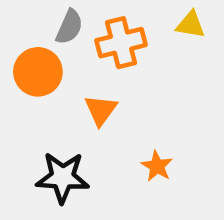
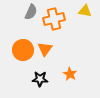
orange circle: (38, 72) -> (23, 50), moved
black star: (63, 177) -> (40, 79), moved, size x0.7

